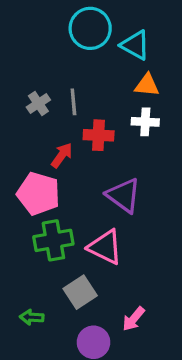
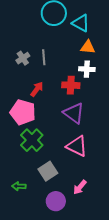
red cross: (99, 135) -> (71, 85), moved
green cross: (53, 240) -> (32, 140), turned -35
pink triangle: (105, 247) -> (77, 146), moved

